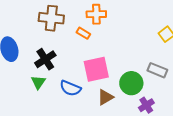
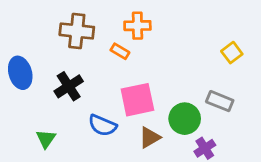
green triangle: (38, 82) -> (46, 139), moved

